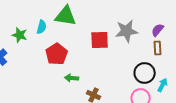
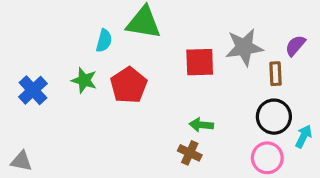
green star: (20, 35) -> (84, 80), moved
brown rectangle: (158, 48) -> (276, 74), moved
green arrow: (72, 78) -> (201, 125), moved

